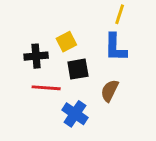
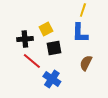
red line: (46, 88) -> (32, 61), turned 36
brown semicircle: (110, 91) -> (86, 63), moved

